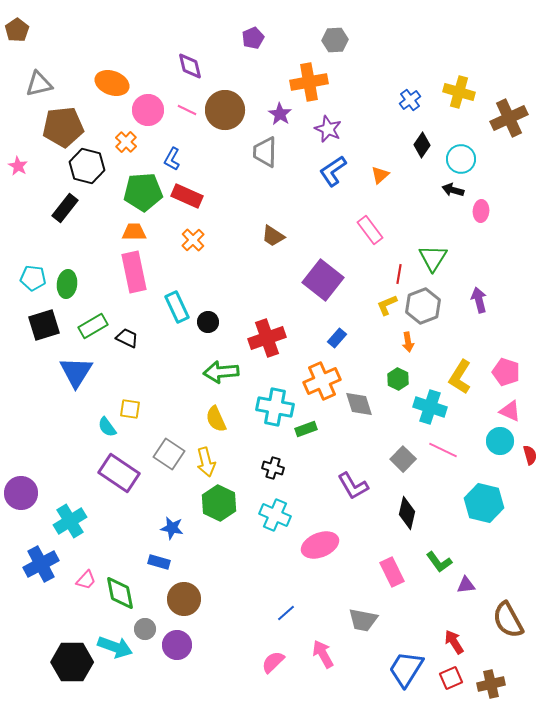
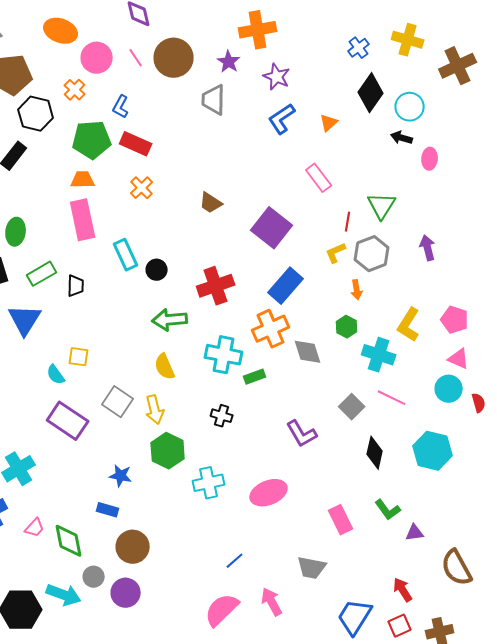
pink line: (187, 110) -> (136, 58), turned 30
black diamond: (422, 145) -> (371, 93), size x1.5
brown trapezoid: (273, 236) -> (211, 203), moved
black trapezoid: (127, 338) -> (76, 286), turned 65
blue rectangle: (337, 338) -> (286, 286), size x1.8
black diamond: (407, 513) -> (375, 453), moved
cyan cross: (275, 515) -> (209, 483), moved, turned -36
pink semicircle: (273, 662) -> (222, 610), size x1.5

